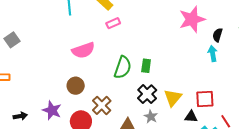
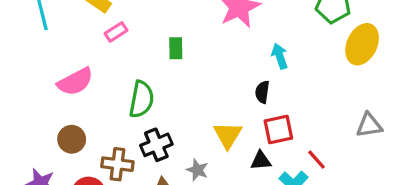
black semicircle: (218, 35) -> (262, 92), moved
green rectangle: (146, 66) -> (176, 48), moved
black cross: (147, 94) -> (156, 145), moved, turned 30
brown cross: (102, 105) -> (117, 164), turned -30

